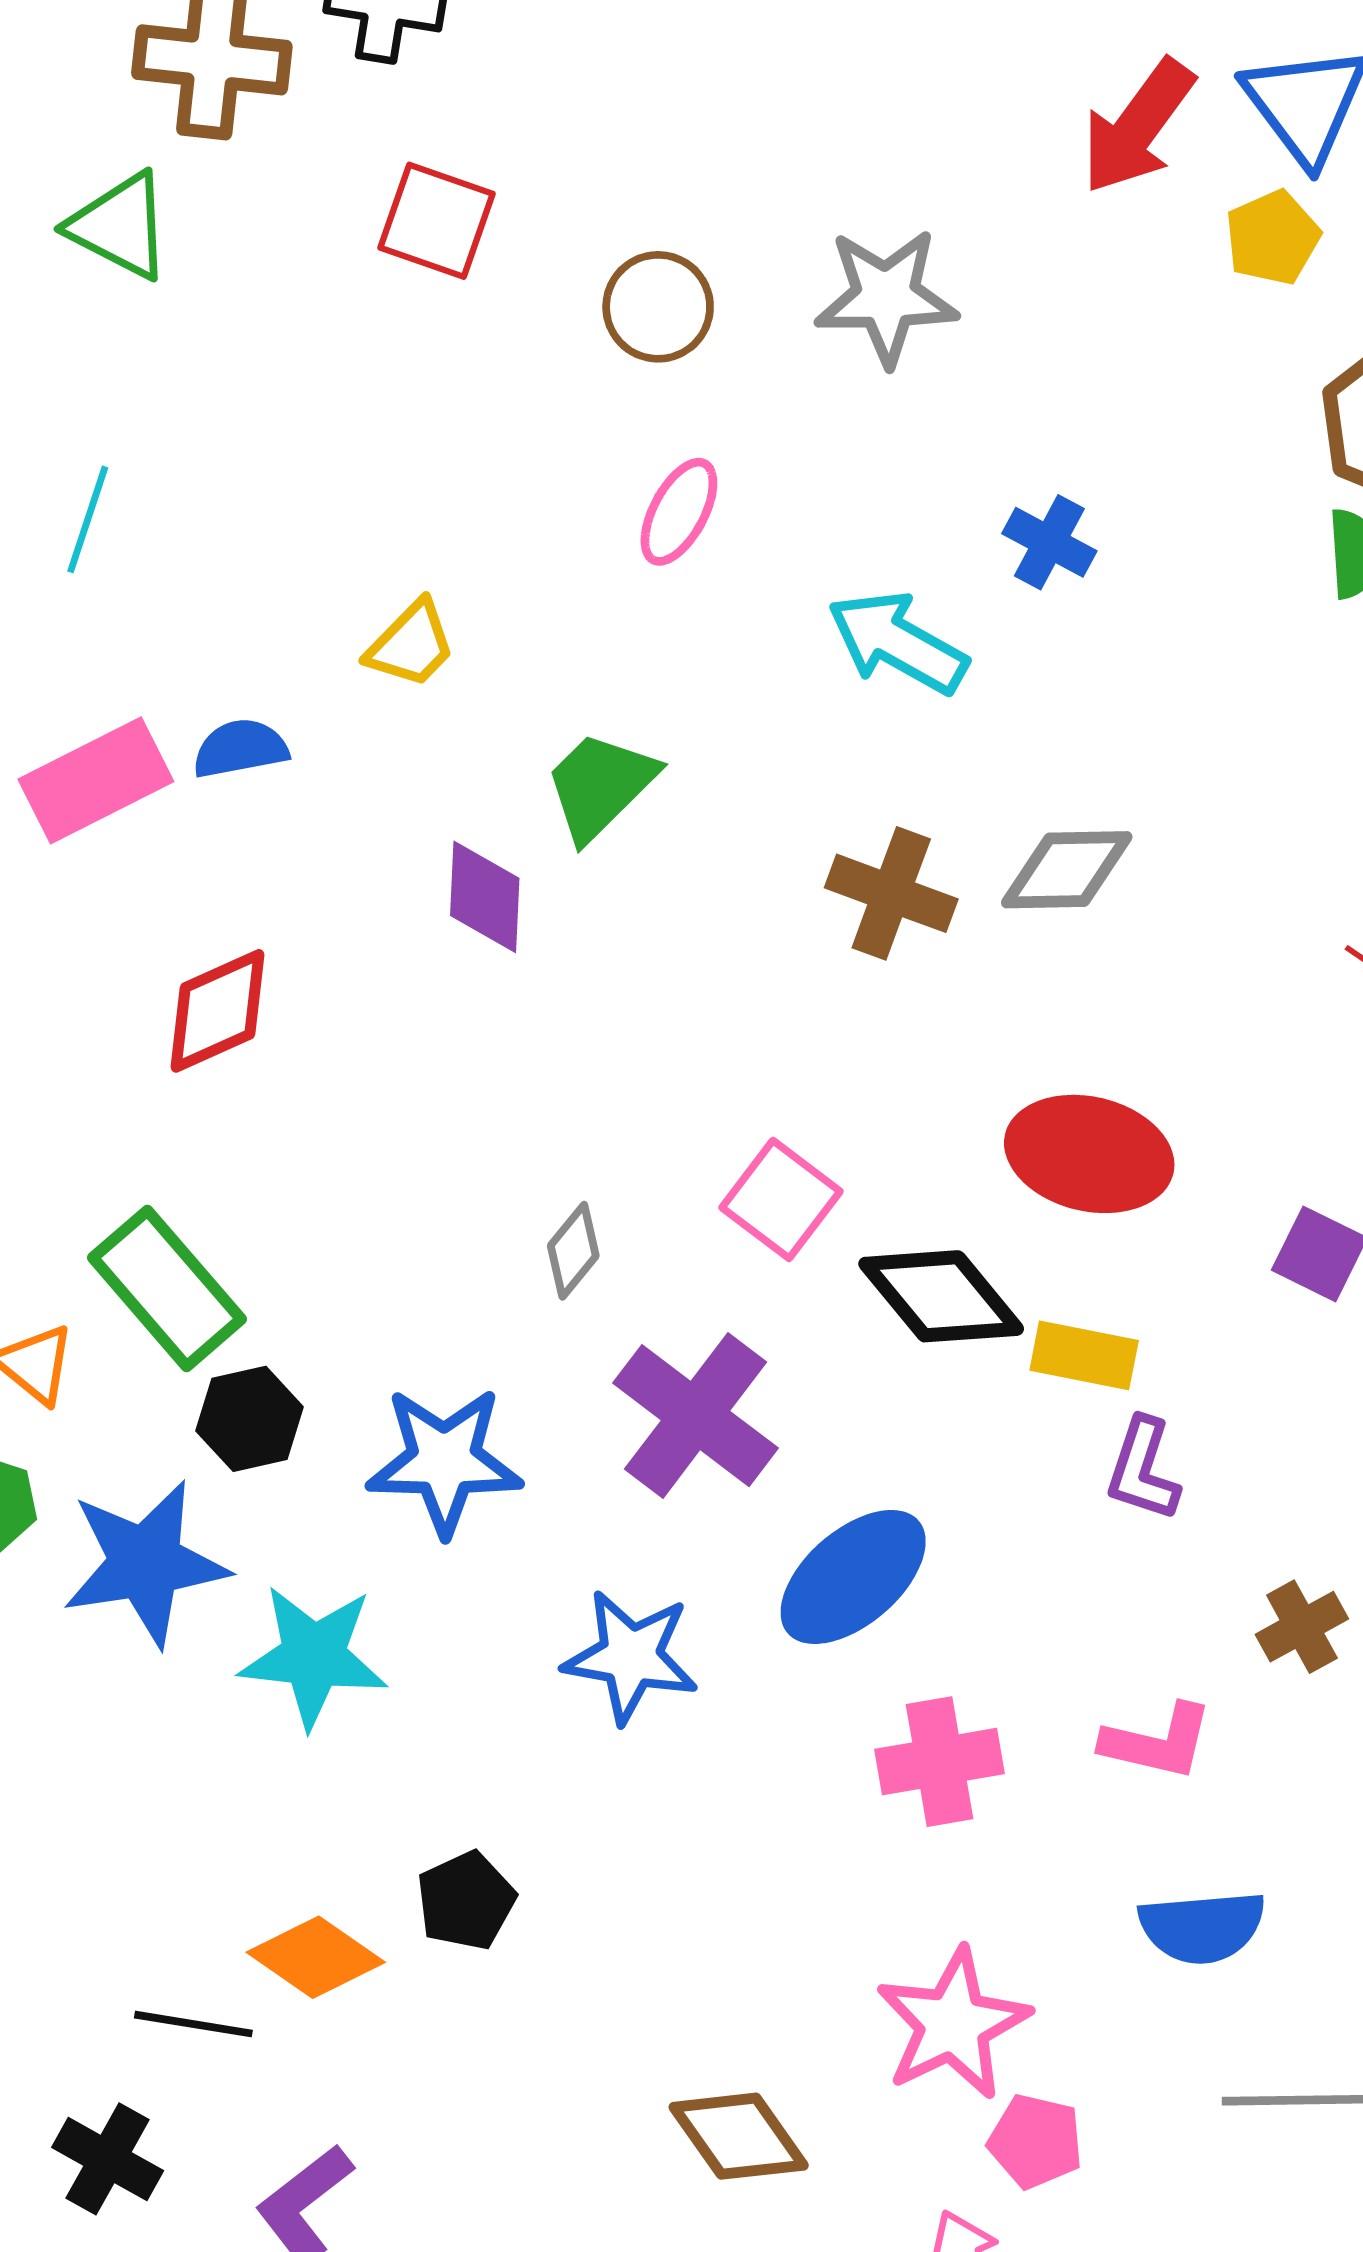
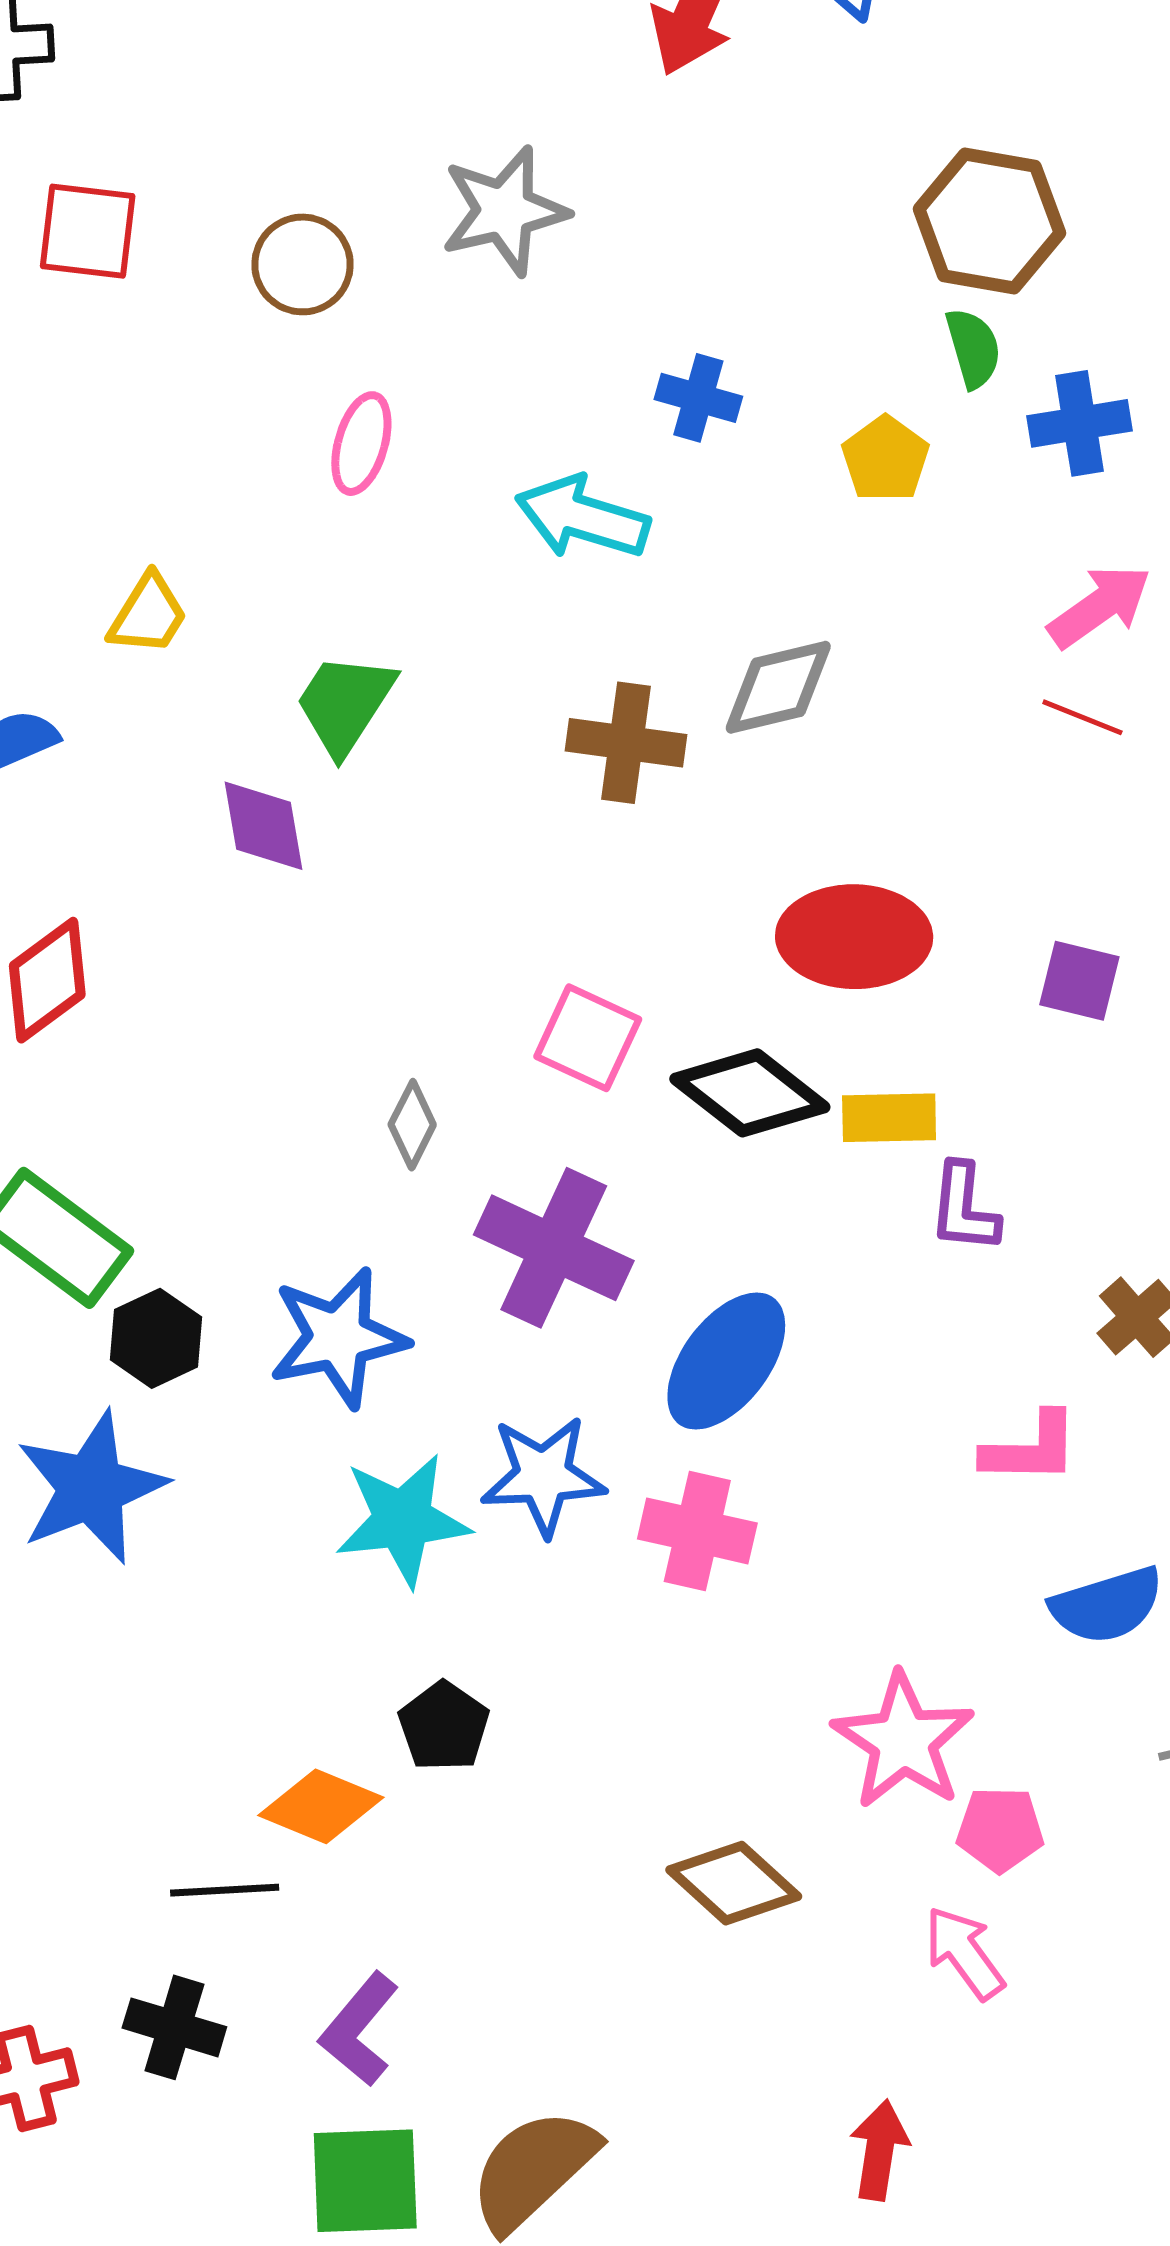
yellow pentagon: (1272, 238) -> (885, 459), moved
cyan star: (314, 1656) -> (403, 1520), moved
pink cross: (939, 1762) -> (697, 1531), moved, turned 35

